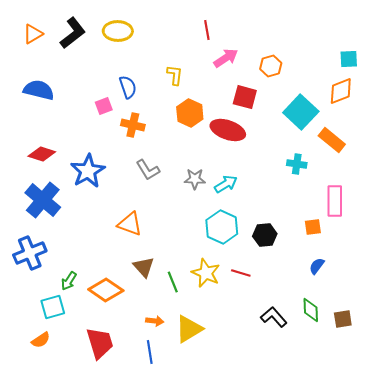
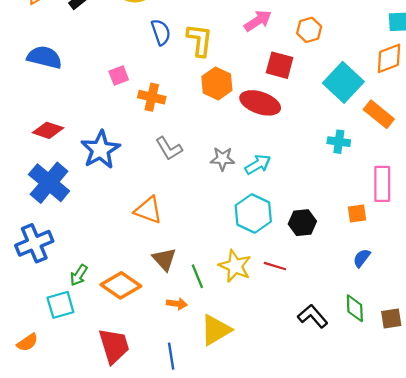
yellow L-shape: (175, 75) -> (200, 40), size x1.4
blue semicircle: (128, 87) -> (161, 32), moved
orange arrow: (155, 321) -> (177, 304), moved
orange semicircle: (41, 340) -> (27, 342), moved

